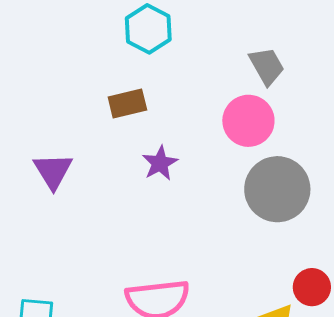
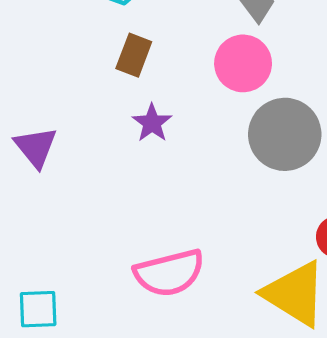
brown rectangle: (127, 103) -> (134, 55), moved, turned -48

